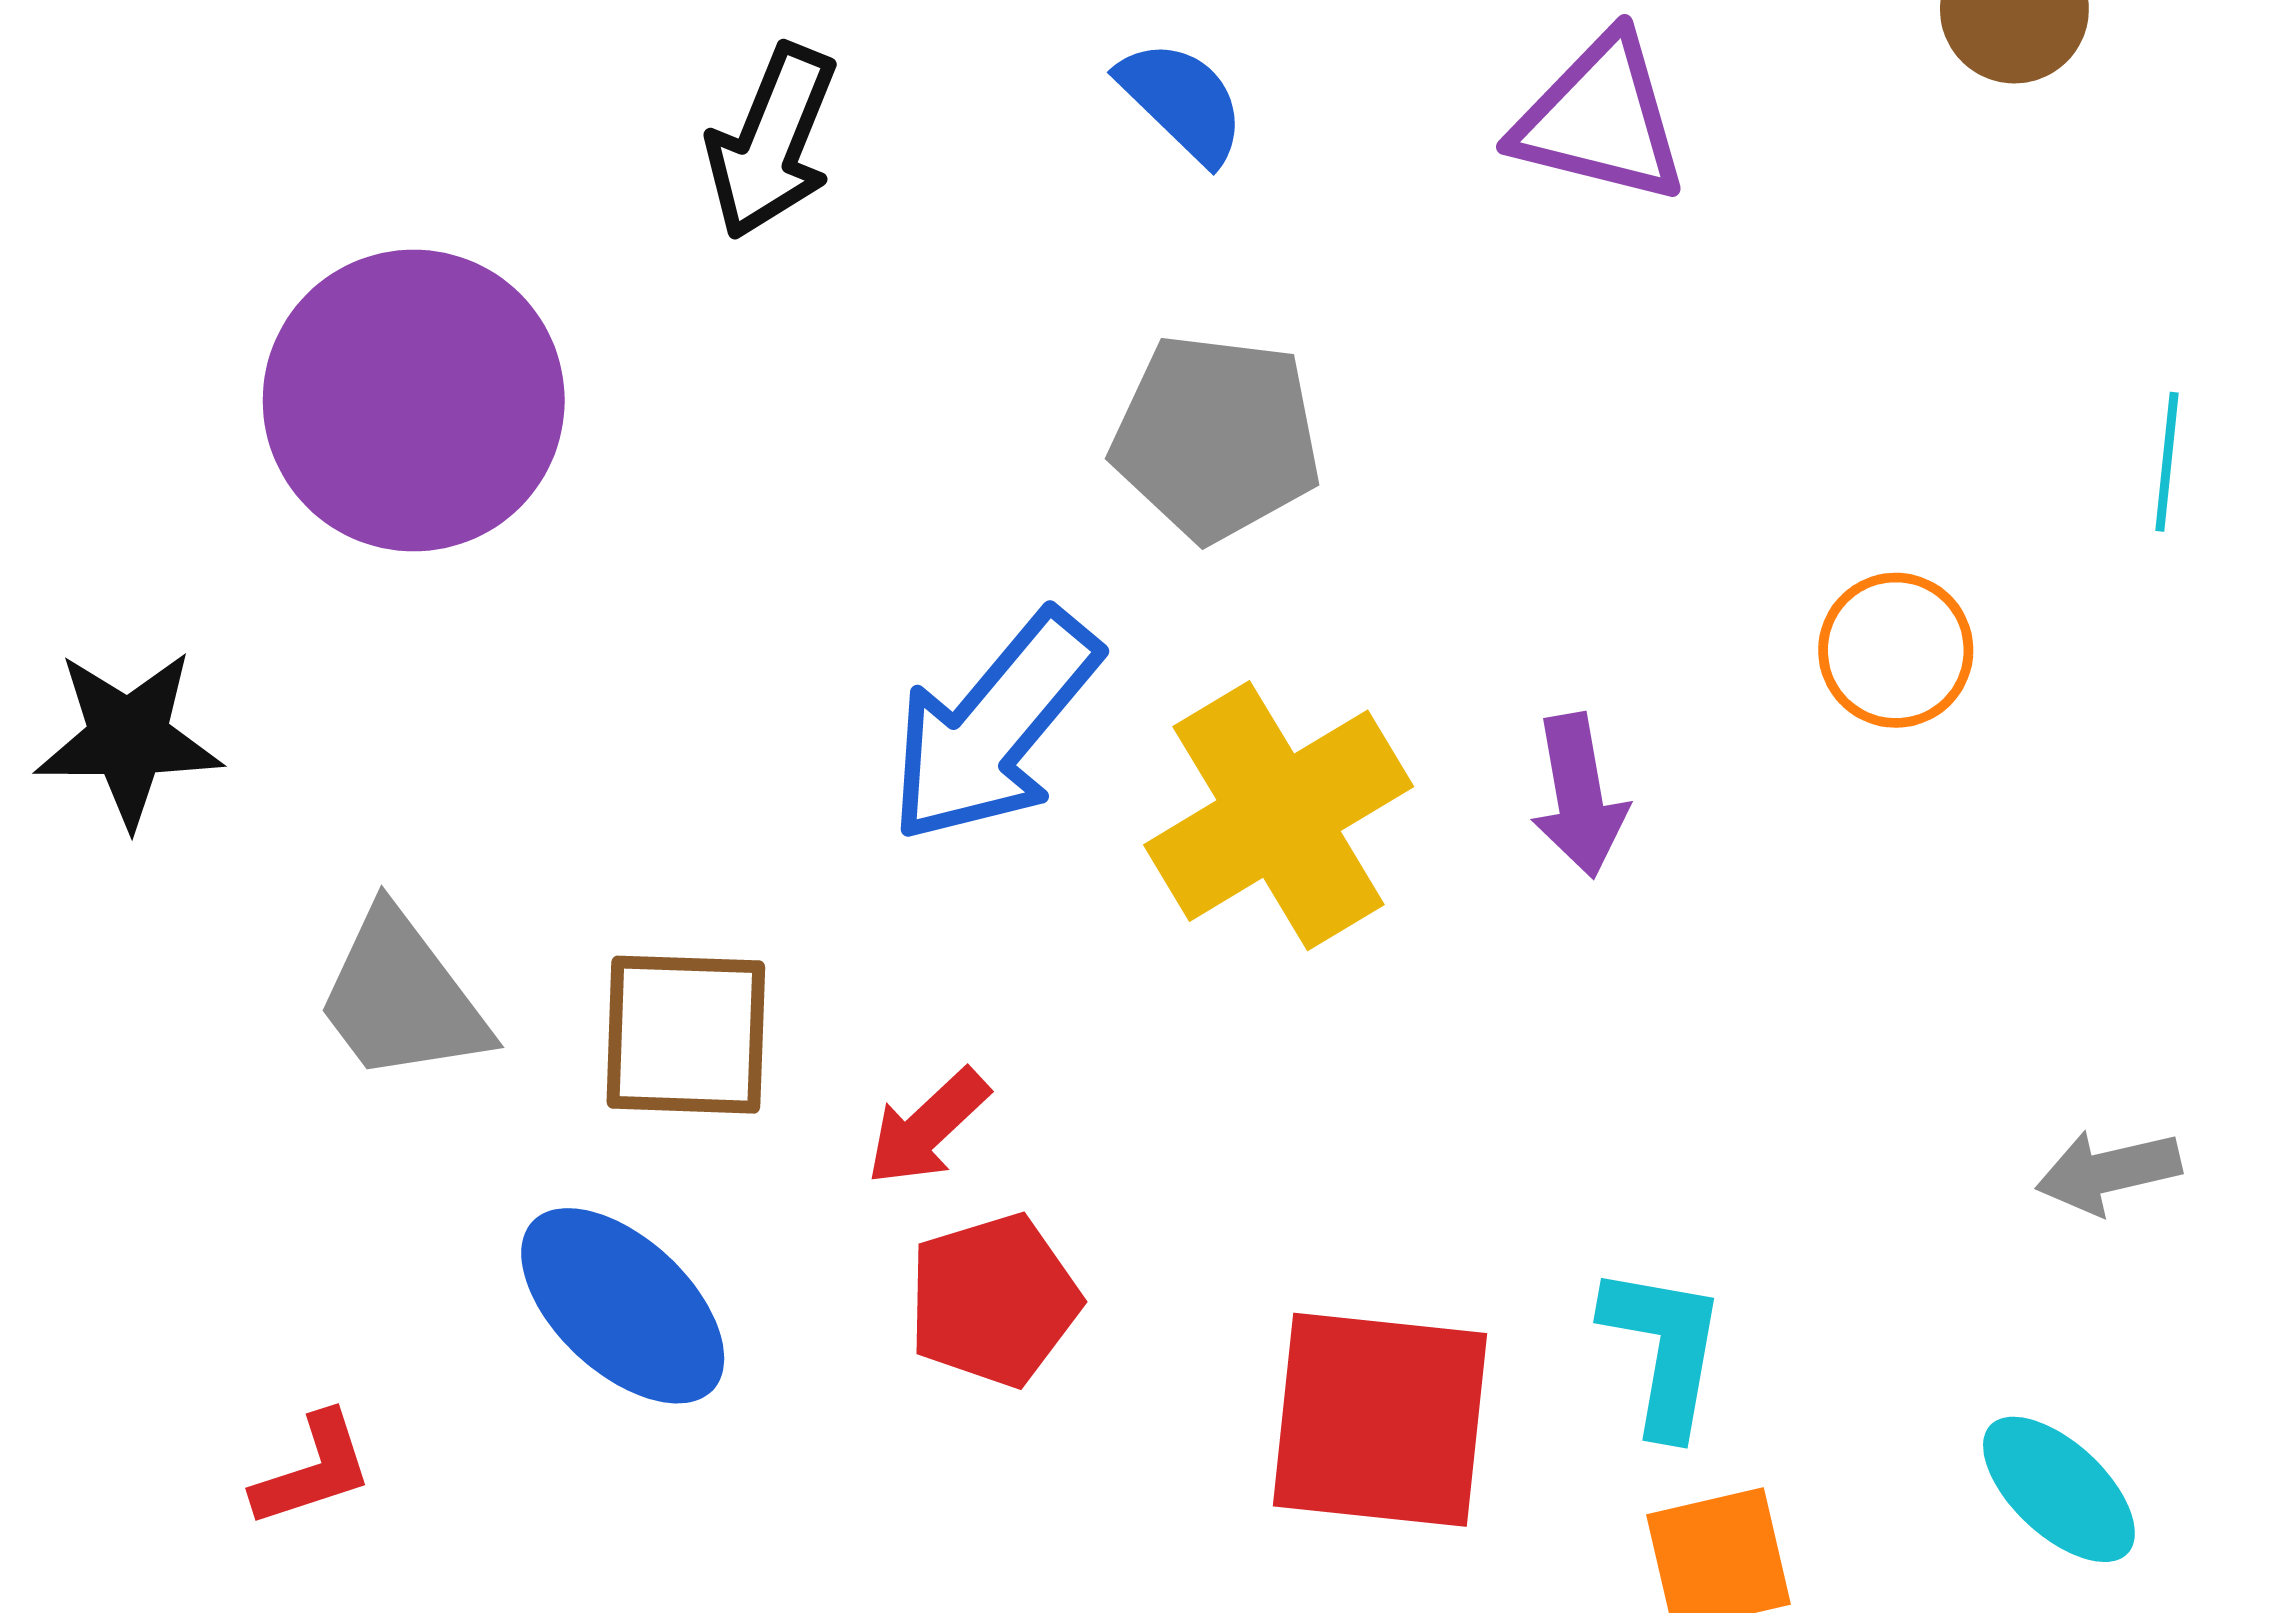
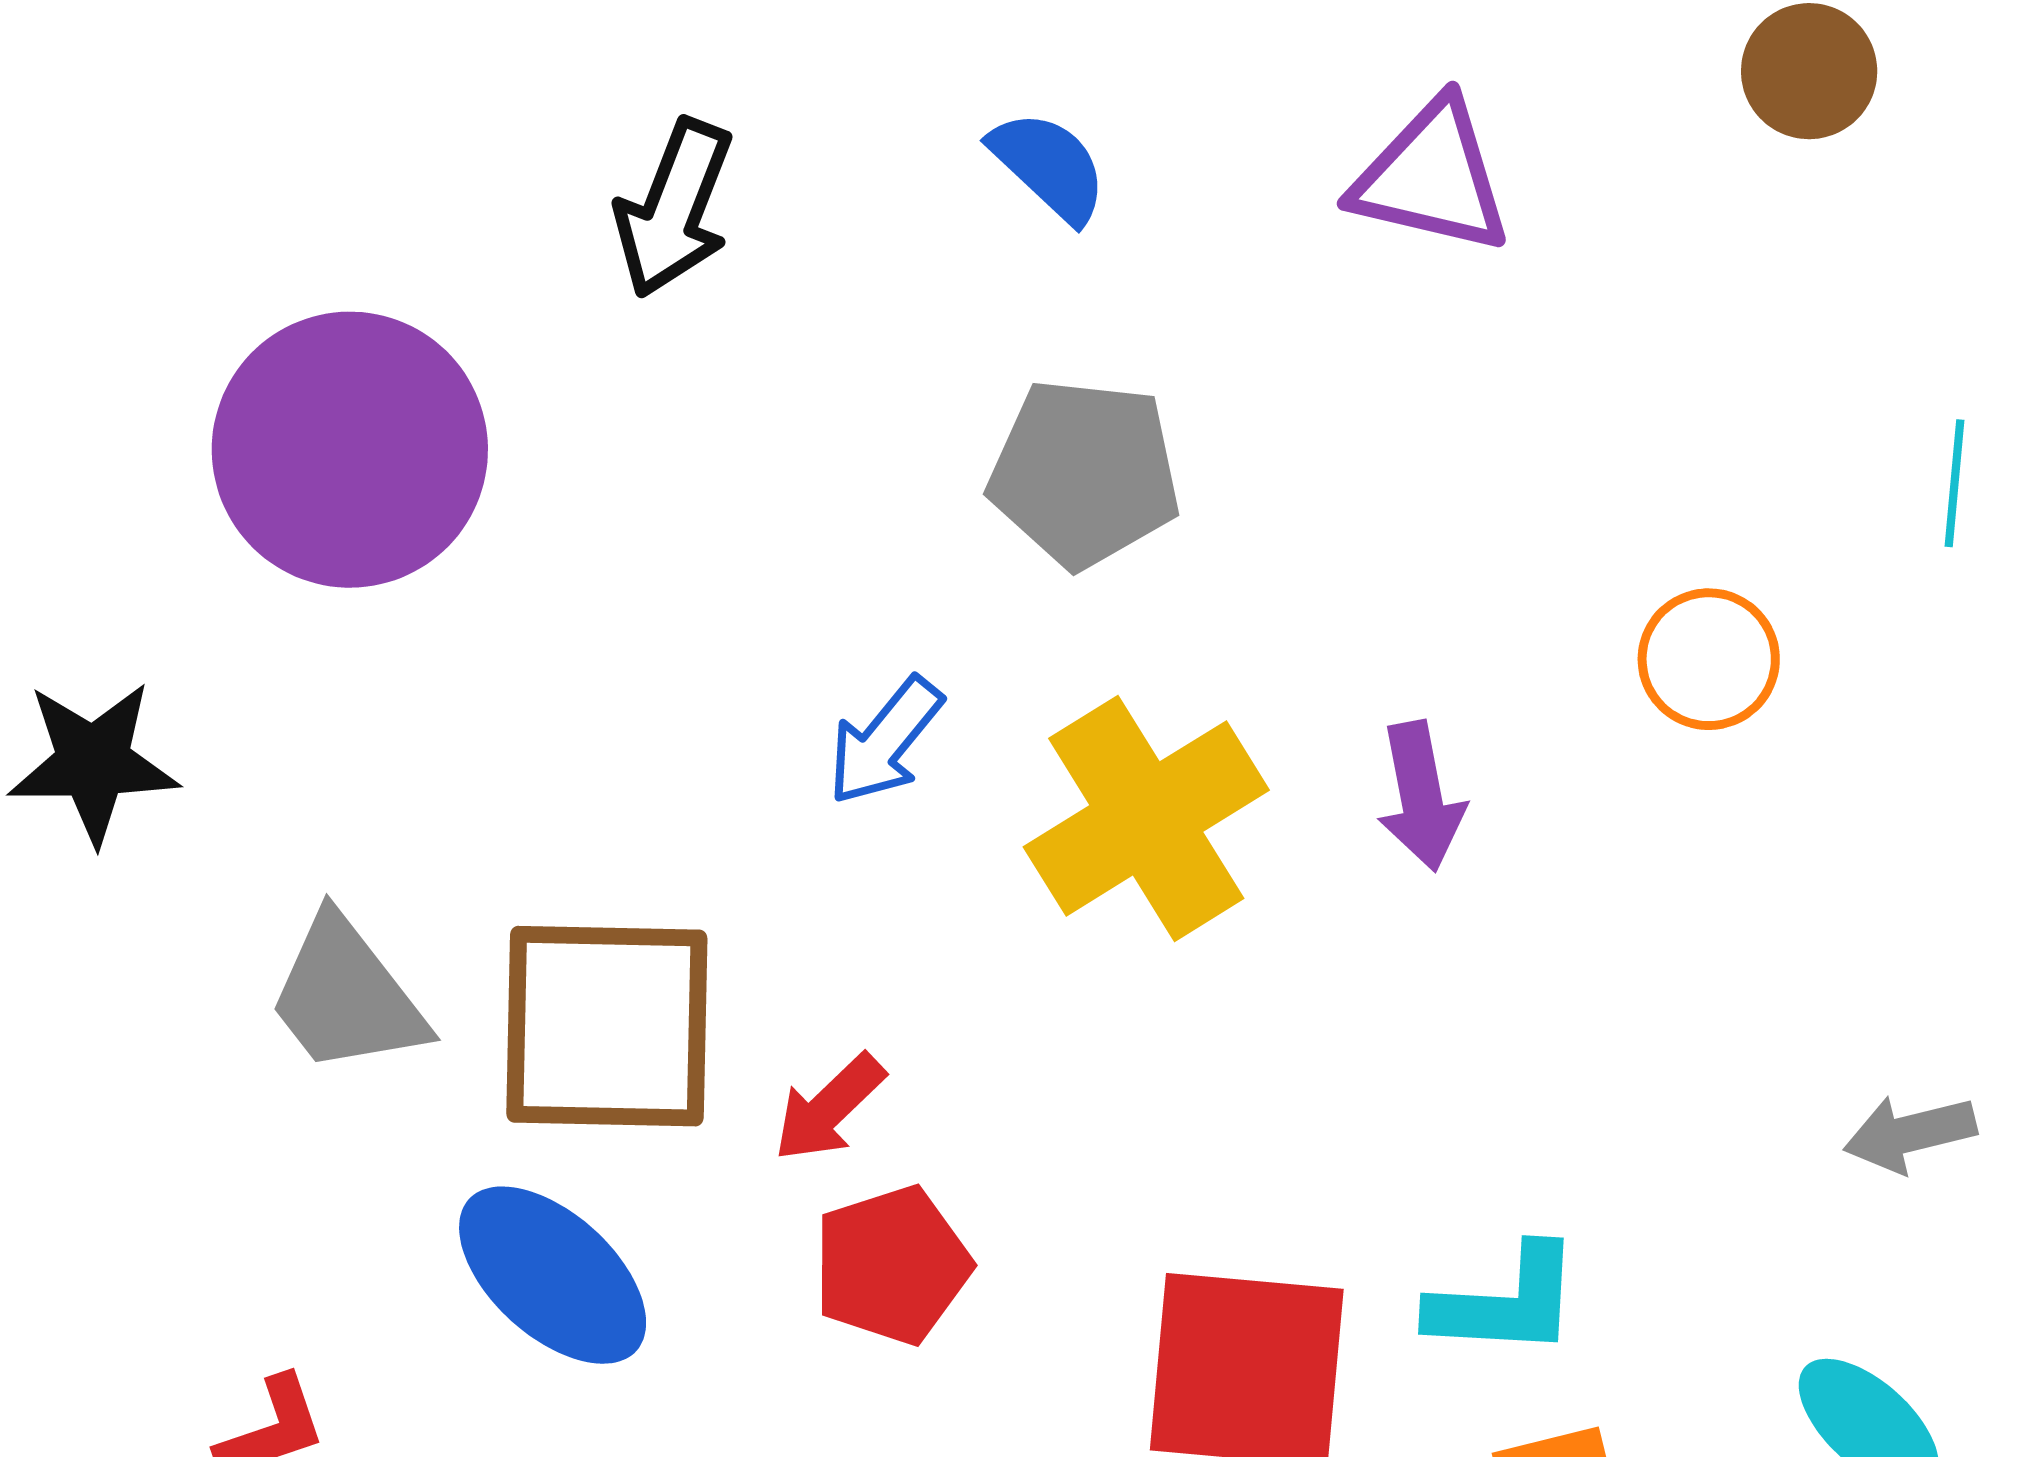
blue arrow: (994, 727) -> (885, 741), size x0.6
brown square: (686, 1035) -> (607, 1026), size x1.4
cyan L-shape: (1664, 1350) -> (1505, 1302), turned 84

